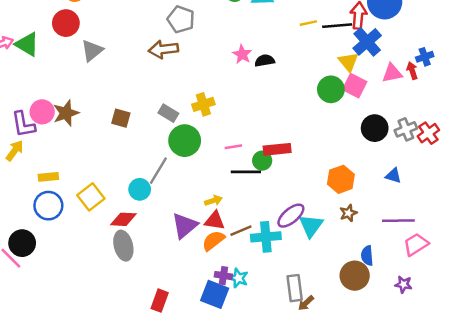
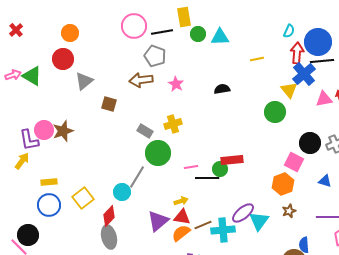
black line: (337, 26) -> (322, 61), moved
pink star: (242, 54) -> (176, 84), moved
pink square: (355, 86) -> (294, 162), moved
brown square: (121, 118) -> (109, 104), moved
pink line: (233, 147) -> (191, 167), moved
red diamond: (123, 219) -> (109, 216), turned -50

